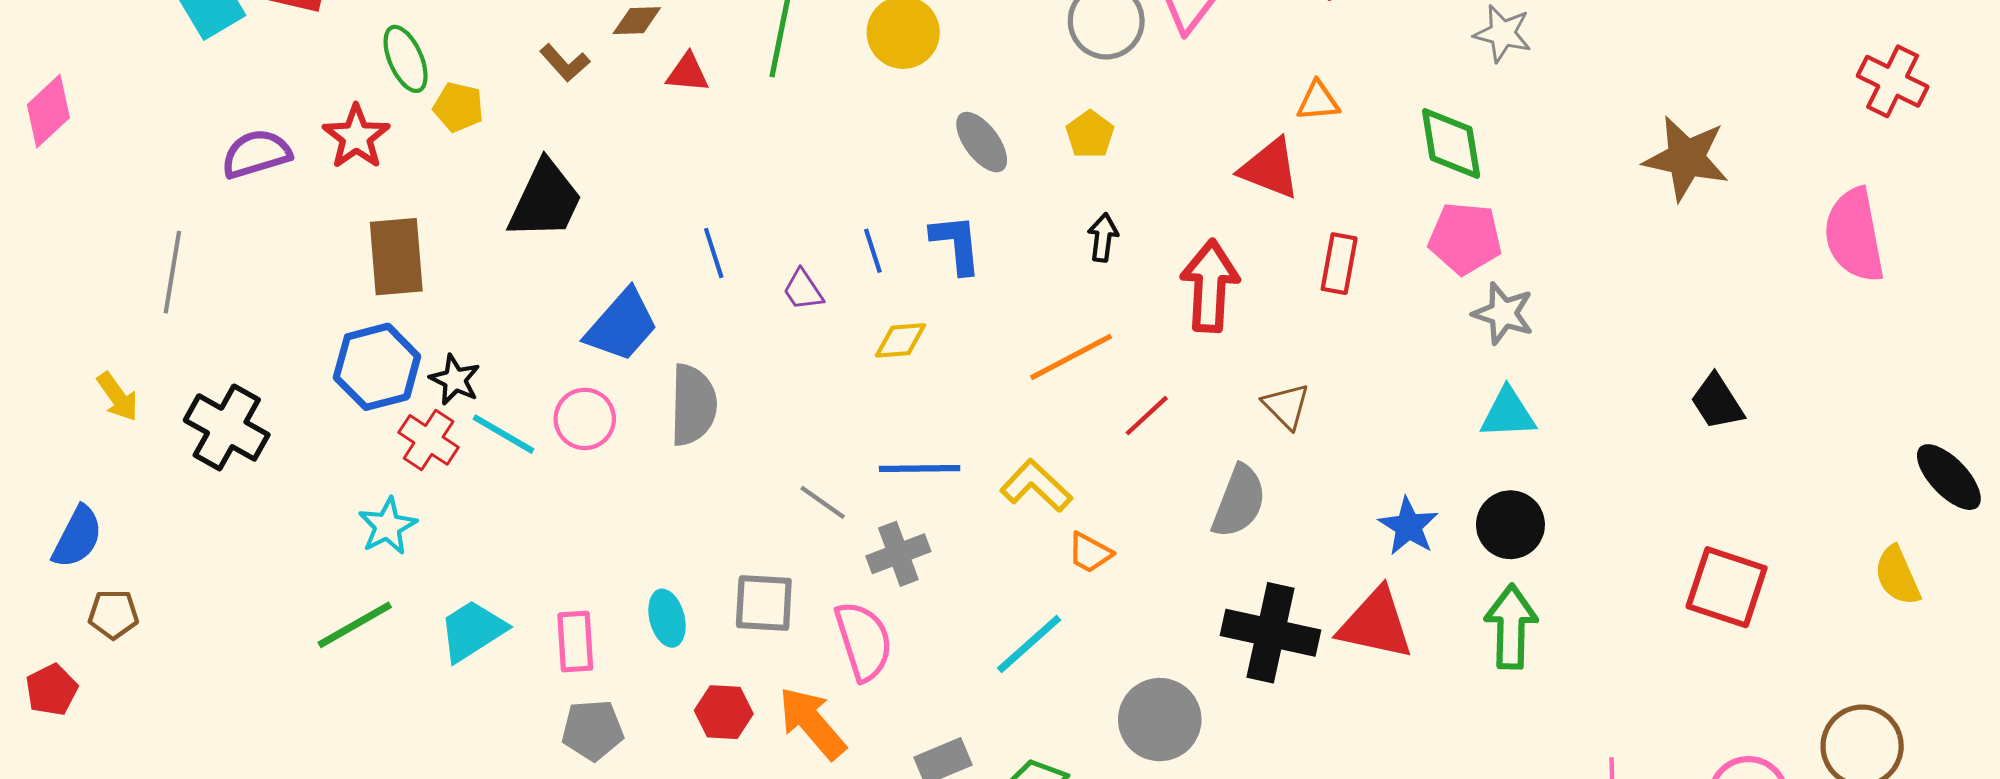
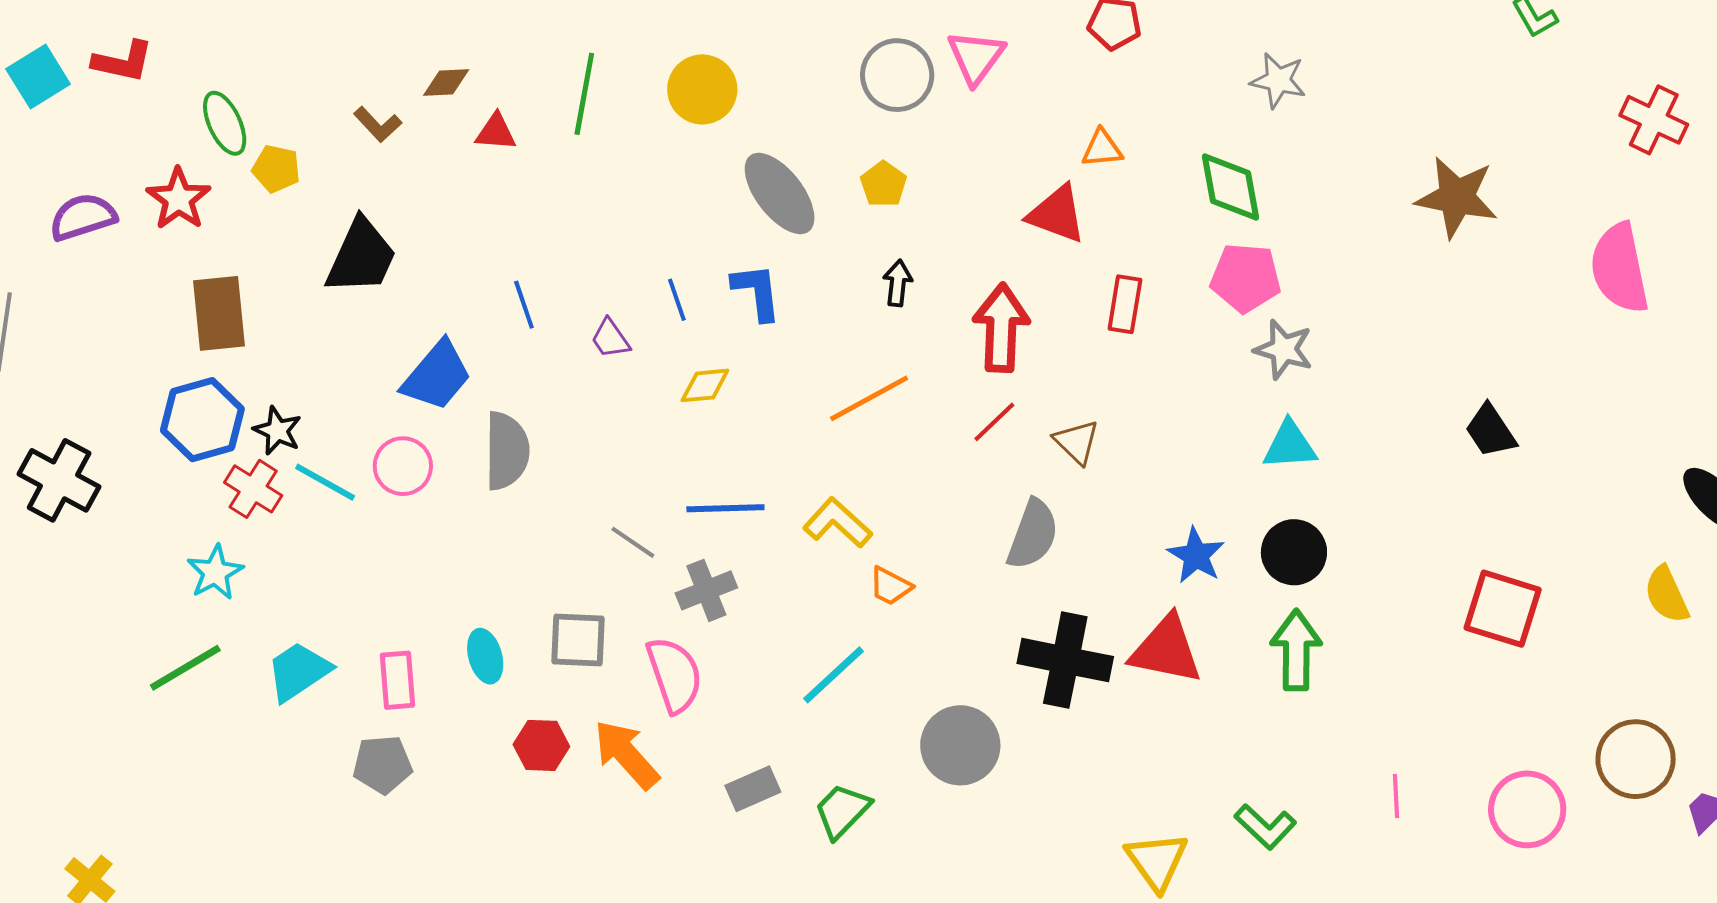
gray ellipse: (982, 142) -> (780, 193), size x1.4
red line: (1147, 416) -> (994, 422), moved
gray pentagon: (593, 730) -> (383, 764), moved

